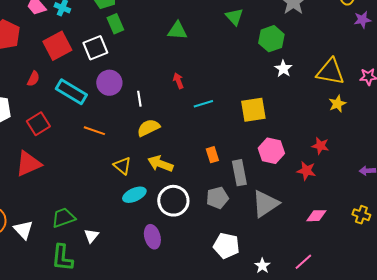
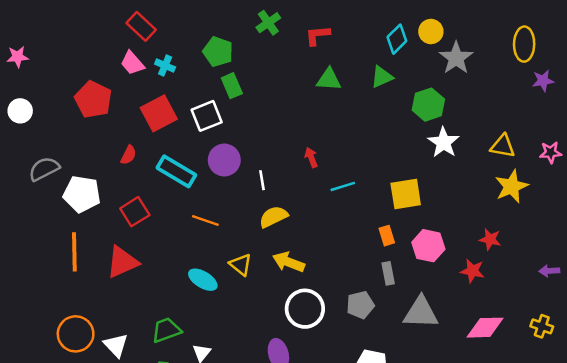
green triangle: (234, 17) -> (382, 77), turned 48
green triangle: (177, 31) -> (329, 79), moved
white star: (283, 69) -> (443, 142), size x1.4
yellow triangle: (330, 72) -> (503, 146), size x0.7
yellow star: (337, 104) -> (512, 186), size x1.5
orange rectangle: (212, 155) -> (387, 236), moved
gray rectangle: (239, 173) -> (388, 273), size x0.7
cyan ellipse: (134, 195) -> (203, 280), moved, turned 55
gray triangle: (265, 204) -> (421, 312), turned 36
pink diamond: (316, 216) -> (485, 328), size x1.4

